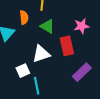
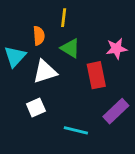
white triangle: (41, 54) -> (45, 72), moved
cyan line: (37, 86) -> (76, 130), moved, turned -66

